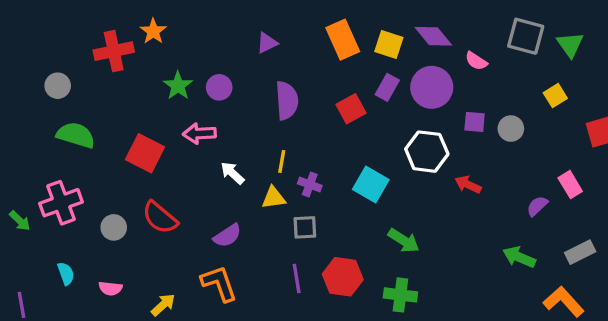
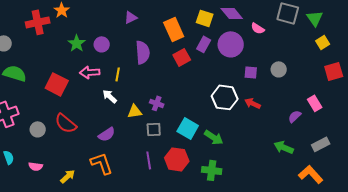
orange rectangle: (343, 40) -> (174, 29), moved
yellow square: (555, 96) -> (323, 42), moved
purple square: (475, 122) -> (251, 72), moved
white hexagon: (427, 152) -> (225, 97), moved
yellow line: (282, 161) -> (118, 74), moved
cyan square: (371, 185) -> (188, 128), moved

